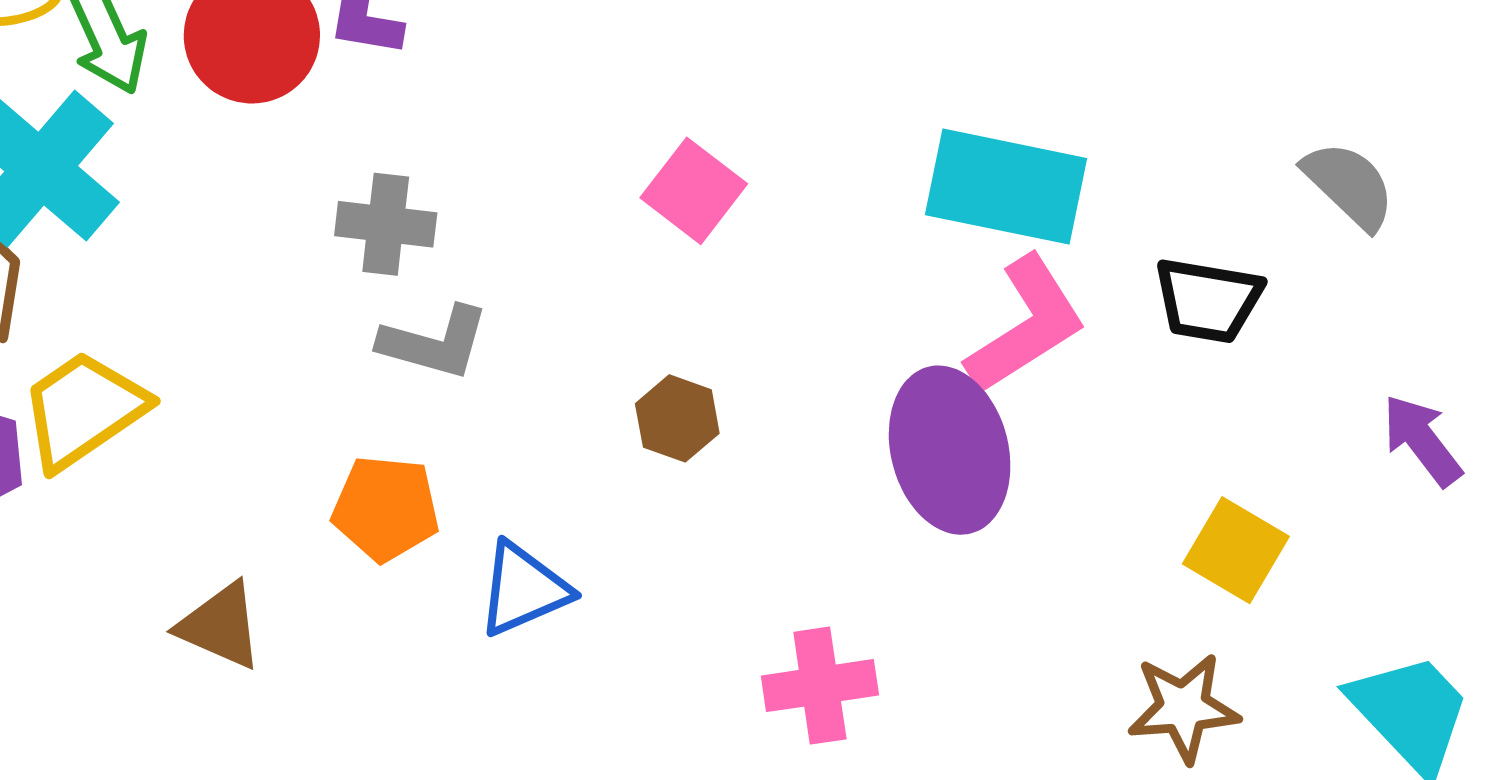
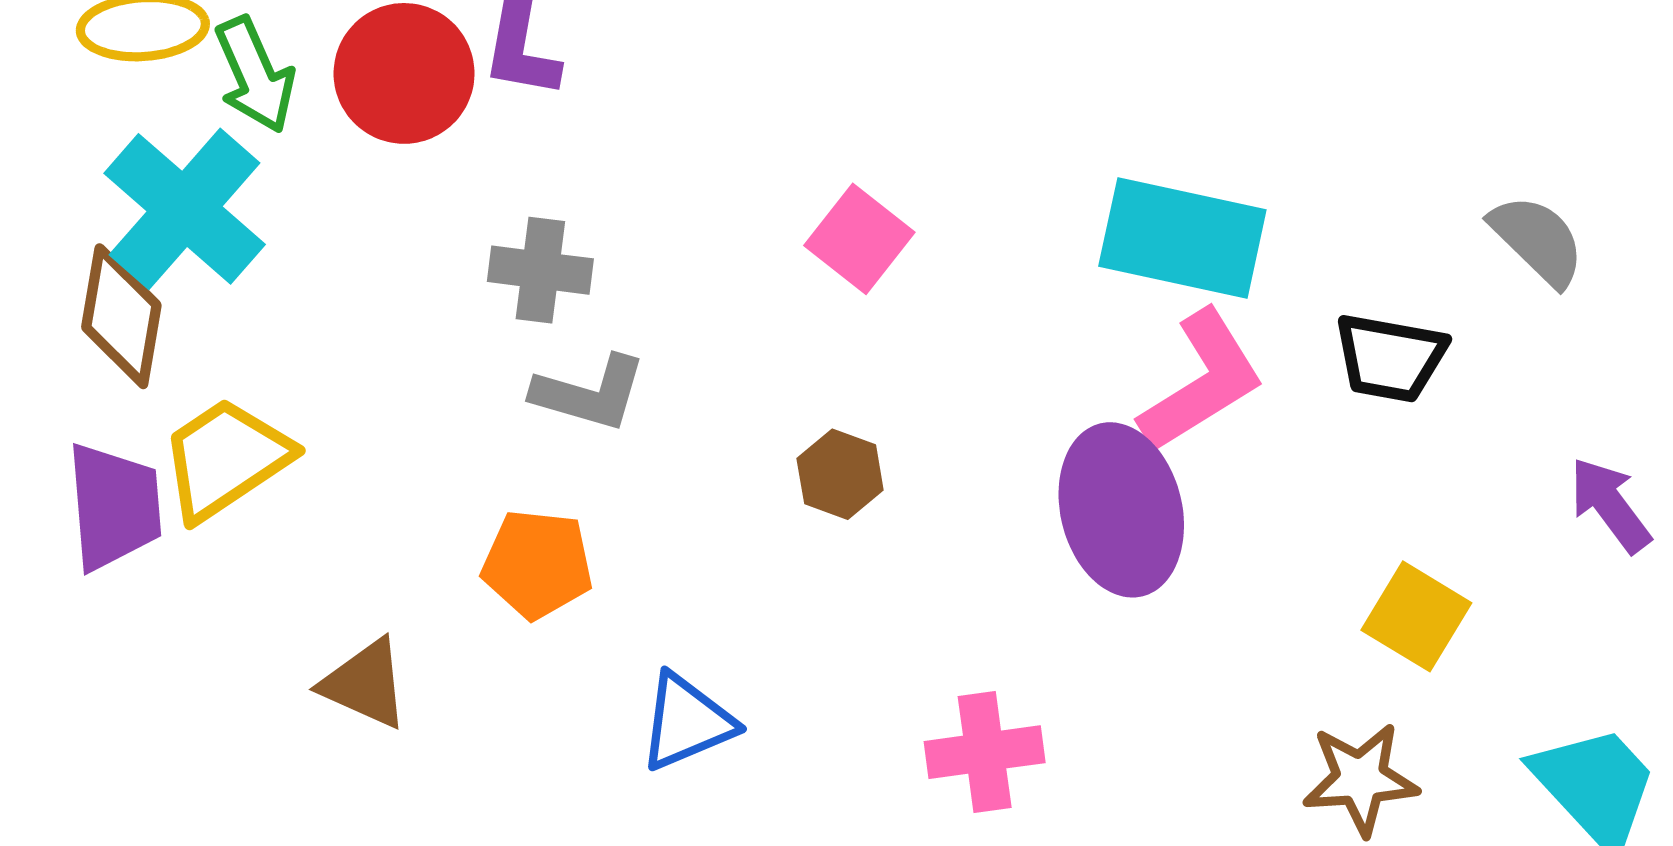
blue triangle: (524, 589) -> (687, 722), moved

